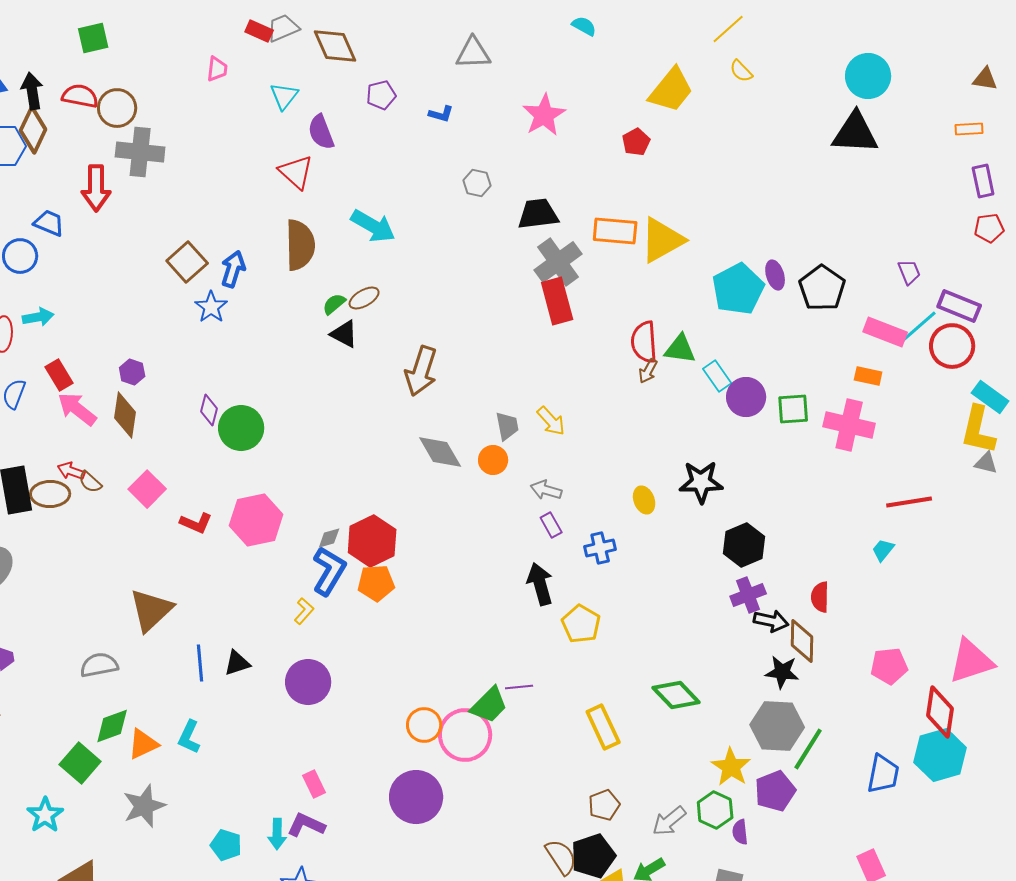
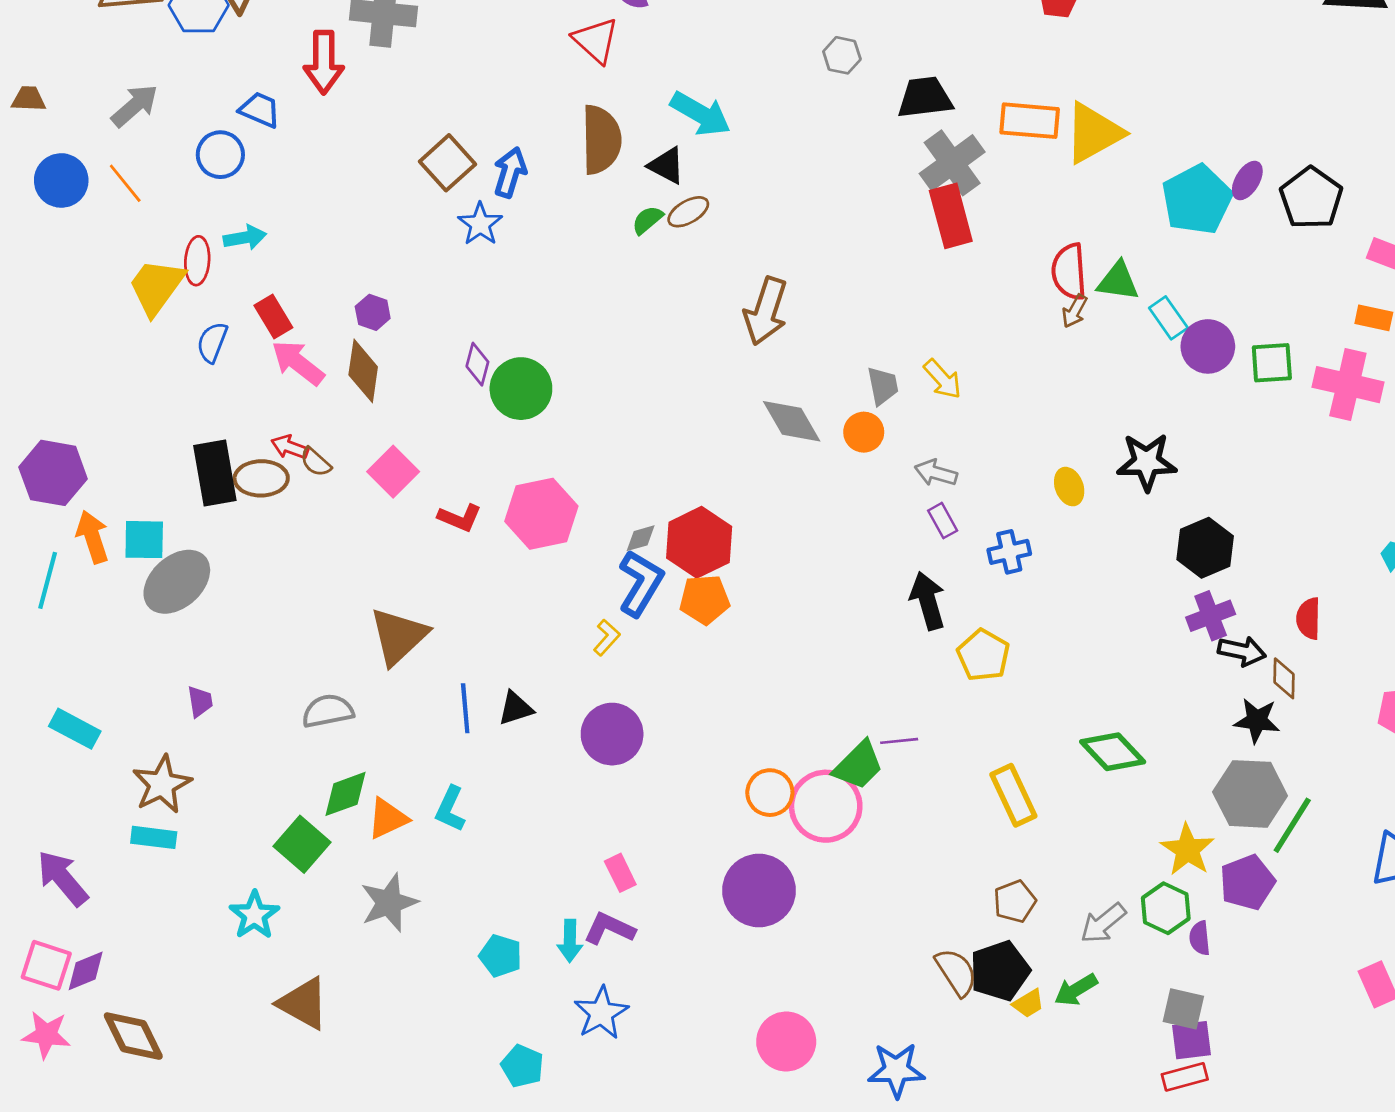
purple ellipse: (775, 275) -> (1247, 180), turned 48
black triangle: (344, 334) -> (667, 166), moved
brown diamond: (802, 641) -> (1284, 678), size x0.7

